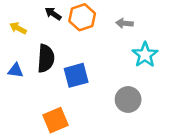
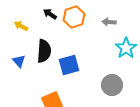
blue triangle: (16, 70) -> (19, 61), turned 40

